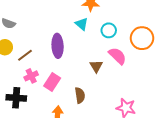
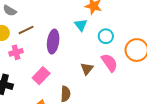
brown line: (25, 55) -> (26, 30), moved
pink cross: (31, 76) -> (16, 52), moved

